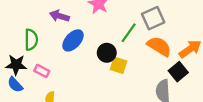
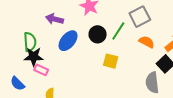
orange semicircle: (159, 46) -> (147, 42), size x0.7
black circle: (107, 53) -> (98, 34), moved
black star: (16, 65) -> (34, 57), moved

